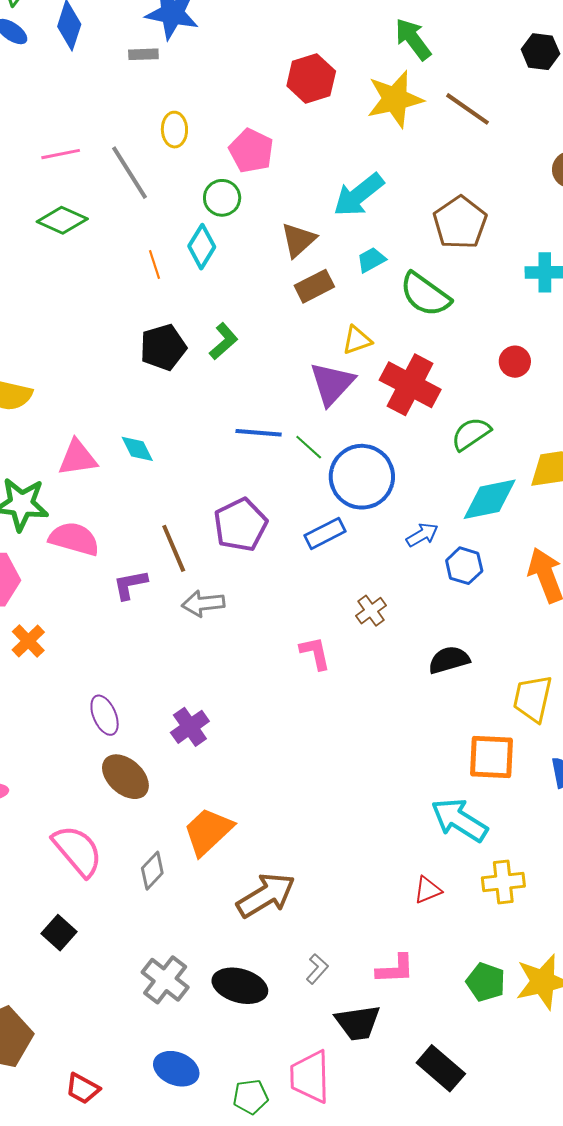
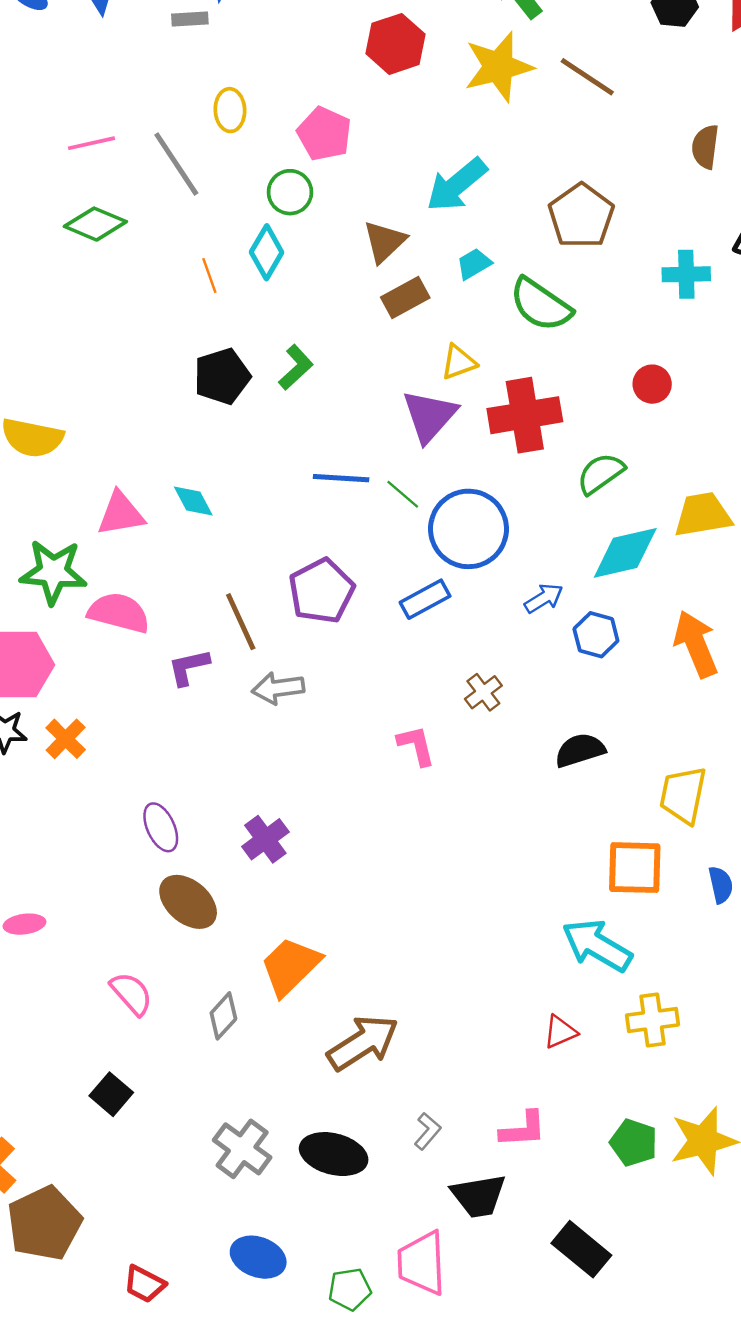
red cross: (410, 385) -> (525, 415), turned -36
pink semicircle: (77, 851) -> (131, 994), size x0.7

